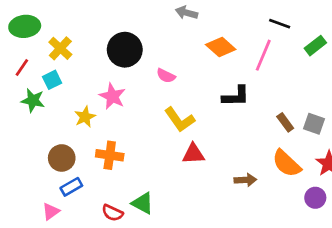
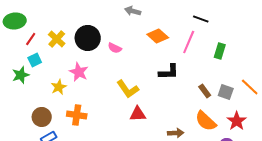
green rectangle: (315, 46) -> (220, 51), moved, turned -35
yellow cross: (60, 48) -> (57, 39), moved
red line: (22, 68) -> (31, 39), moved
pink semicircle: (166, 76) -> (115, 48), moved
green star: (33, 100) -> (21, 75), turned -30

